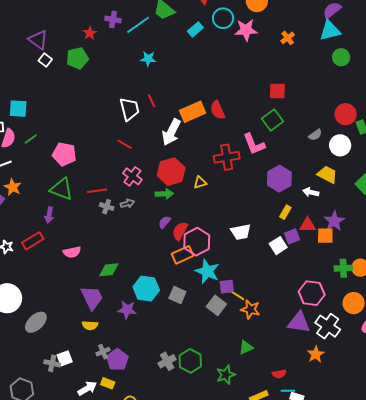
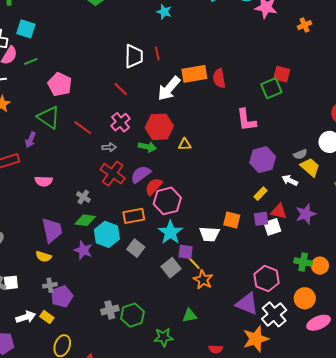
green square: (273, 120) -> (271, 88), moved
gray semicircle: (315, 135) -> (300, 154), moved
red cross: (227, 157) -> (113, 174), moved, turned 30
red line: (97, 191) -> (83, 128), turned 30
gray cross: (107, 207) -> (83, 197), moved
purple semicircle: (165, 222) -> (141, 174), size x1.5
white trapezoid: (241, 232) -> (209, 234), moved
orange square: (325, 236) -> (232, 220), moved
white square: (278, 246) -> (272, 227), moved
orange rectangle: (183, 255) -> (134, 216), moved
green diamond: (109, 270) -> (85, 220), moved
orange star: (316, 354) -> (256, 339), size x1.5

